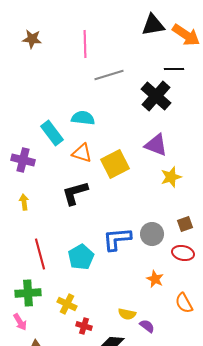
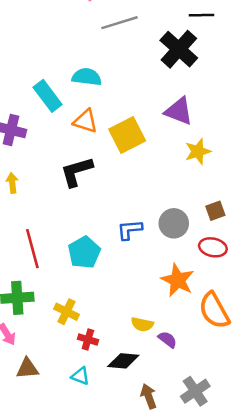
blue L-shape: (117, 239) -> (130, 230), size x0.7
orange star: (155, 279) -> (178, 280), size x1.5
orange semicircle: (184, 303) -> (214, 310), size x1.4

